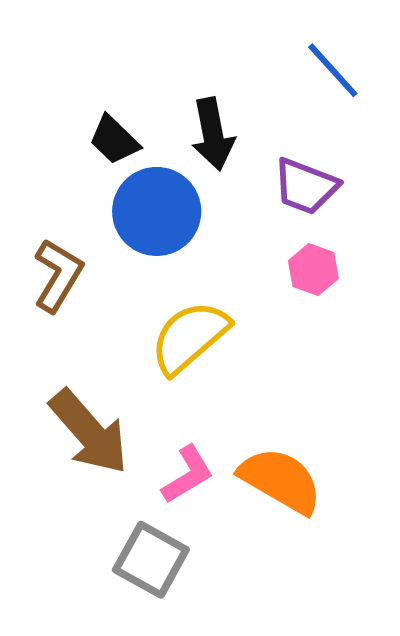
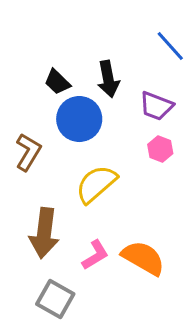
brown arrow: (89, 432) -> (44, 233), turned 48
gray square: (151, 560) -> (55, 299), moved

